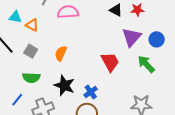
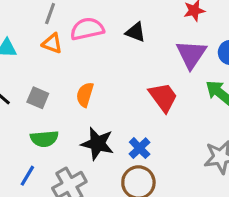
black triangle: (116, 10) -> (136, 32), moved
orange triangle: (32, 25) -> (52, 43), moved

